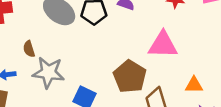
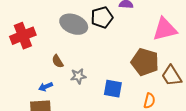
gray star: (48, 72) -> (78, 76), size x0.6

